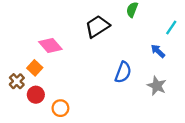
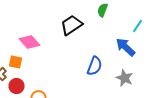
blue arrow: (158, 51) -> (126, 47), size x1.5
orange square: (35, 68) -> (16, 62), turned -32

